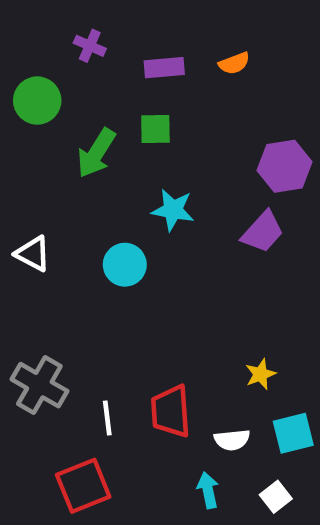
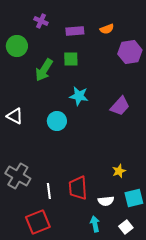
purple hexagon: (285, 166) -> (130, 52), moved

